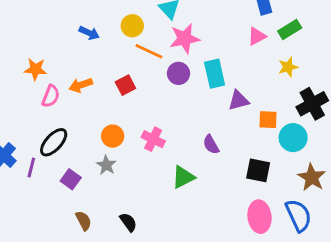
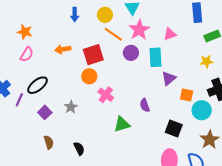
blue arrow: (89, 33) -> (75, 15), turned 56
pink triangle: (257, 36) -> (170, 34), moved
pink star: (185, 39) -> (139, 30), turned -30
orange star: (35, 69) -> (25, 32), moved
red square: (125, 85) -> (93, 55), size x1.5
pink semicircle: (51, 96) -> (27, 54), moved
purple triangle: (239, 100) -> (169, 78), turned -35
orange circle: (113, 136) -> (89, 76), moved

